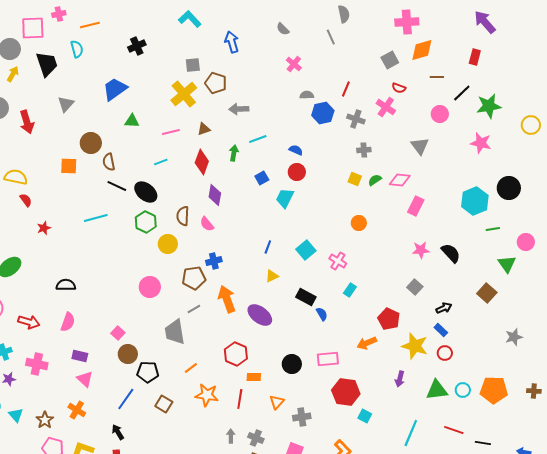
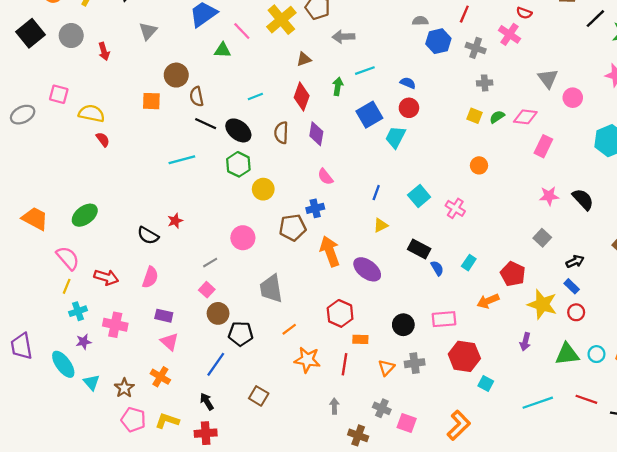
pink circle: (440, 114) -> (573, 98), moved
red arrow: (27, 122) -> (104, 51), size x0.7
pink line: (171, 132) -> (242, 31), moved, turned 60
blue square: (262, 178) -> (369, 115), size x1.6
brown semicircle: (183, 216) -> (281, 133), moved
pink semicircle: (207, 224) -> (325, 177), moved
red star: (44, 228) -> (175, 221), moved
black semicircle: (66, 285) -> (148, 235), turned -150
cyan rectangle: (350, 290) -> (469, 263), moved
gray line: (194, 309) -> (210, 263), moved
brown square: (164, 404) -> (259, 396), moved
gray cross: (302, 417) -> (415, 363), moved
cyan line: (411, 433) -> (538, 403), turned 48
gray cross: (256, 438) -> (382, 408), moved

